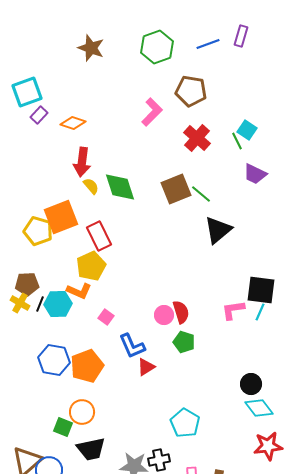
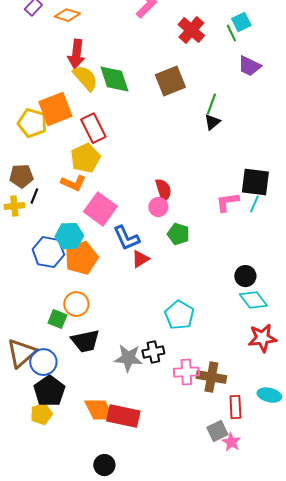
cyan square: (247, 130) -> (241, 22), turned 30
yellow semicircle: (91, 186) -> (85, 78), size x1.6
green line: (201, 194) -> (211, 104), moved, turned 70
black triangle: (218, 230) -> (212, 122), size x0.6
yellow cross: (20, 303) -> (14, 206), moved, turned -36
cyan hexagon: (58, 304) -> (69, 236), moved
red semicircle: (181, 312) -> (163, 190), moved
pink square: (106, 317) -> (100, 209), size x2.0

